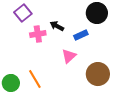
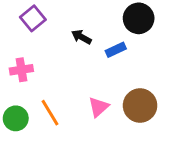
pink cross: (38, 34) -> (21, 70), moved
pink triangle: (69, 56) -> (99, 107), moved

